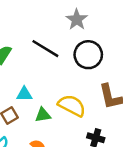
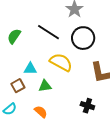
yellow semicircle: (72, 106) -> (61, 62), moved

